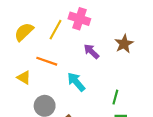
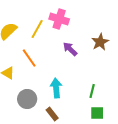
orange line: (47, 61) -> (29, 58), turned 36
cyan arrow: (76, 82) -> (56, 88), moved, turned 36

